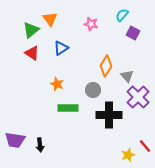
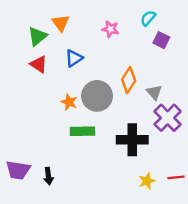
gray circle: (93, 90) -> (97, 96), moved, size x1.6
red line: (145, 146) -> (176, 177), turned -56
yellow star: (128, 155) -> (147, 181), moved

